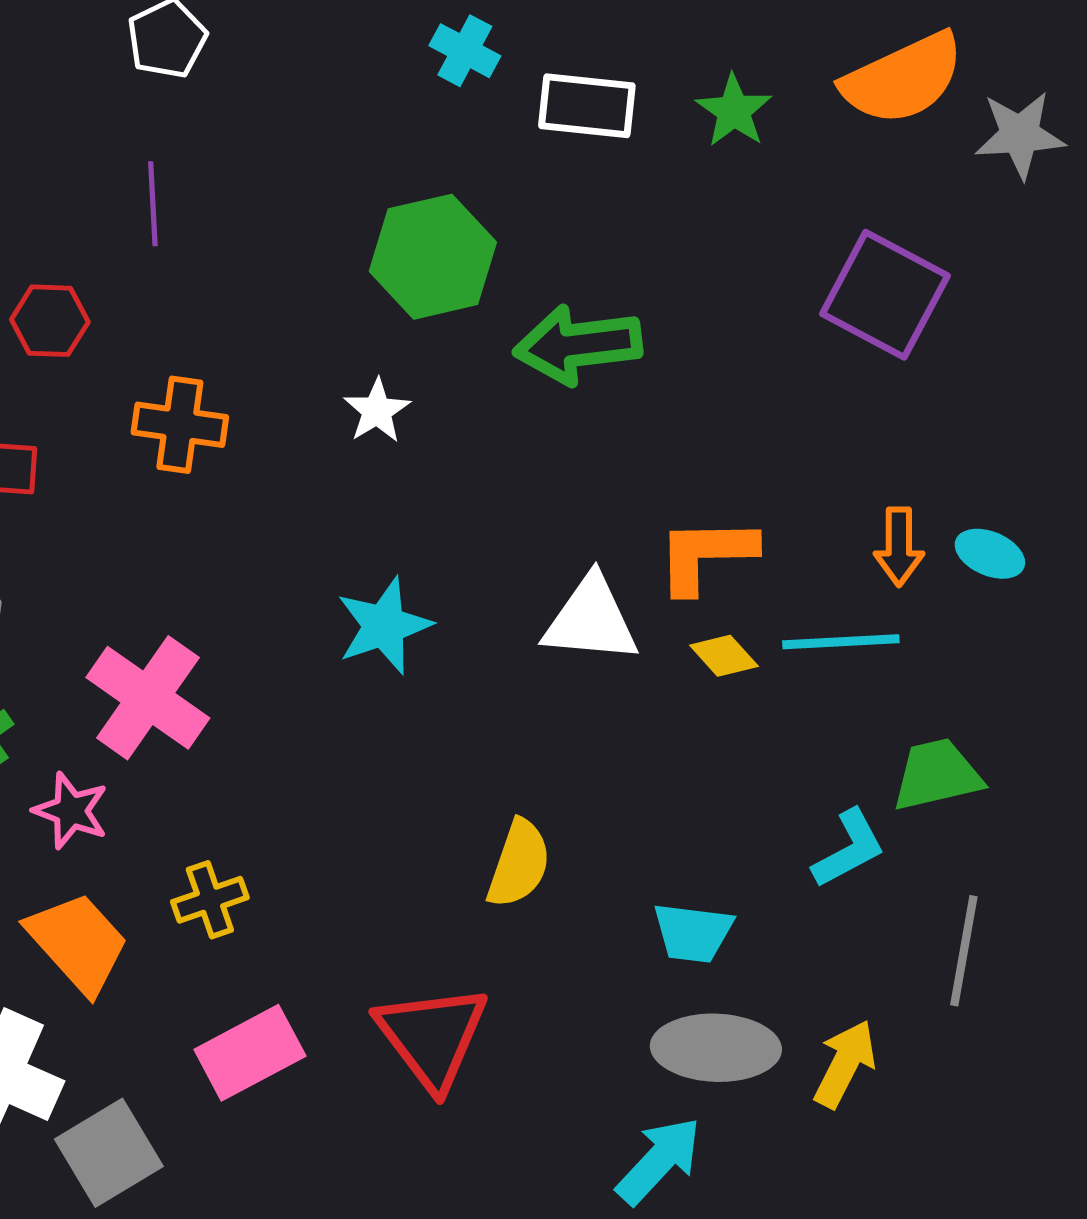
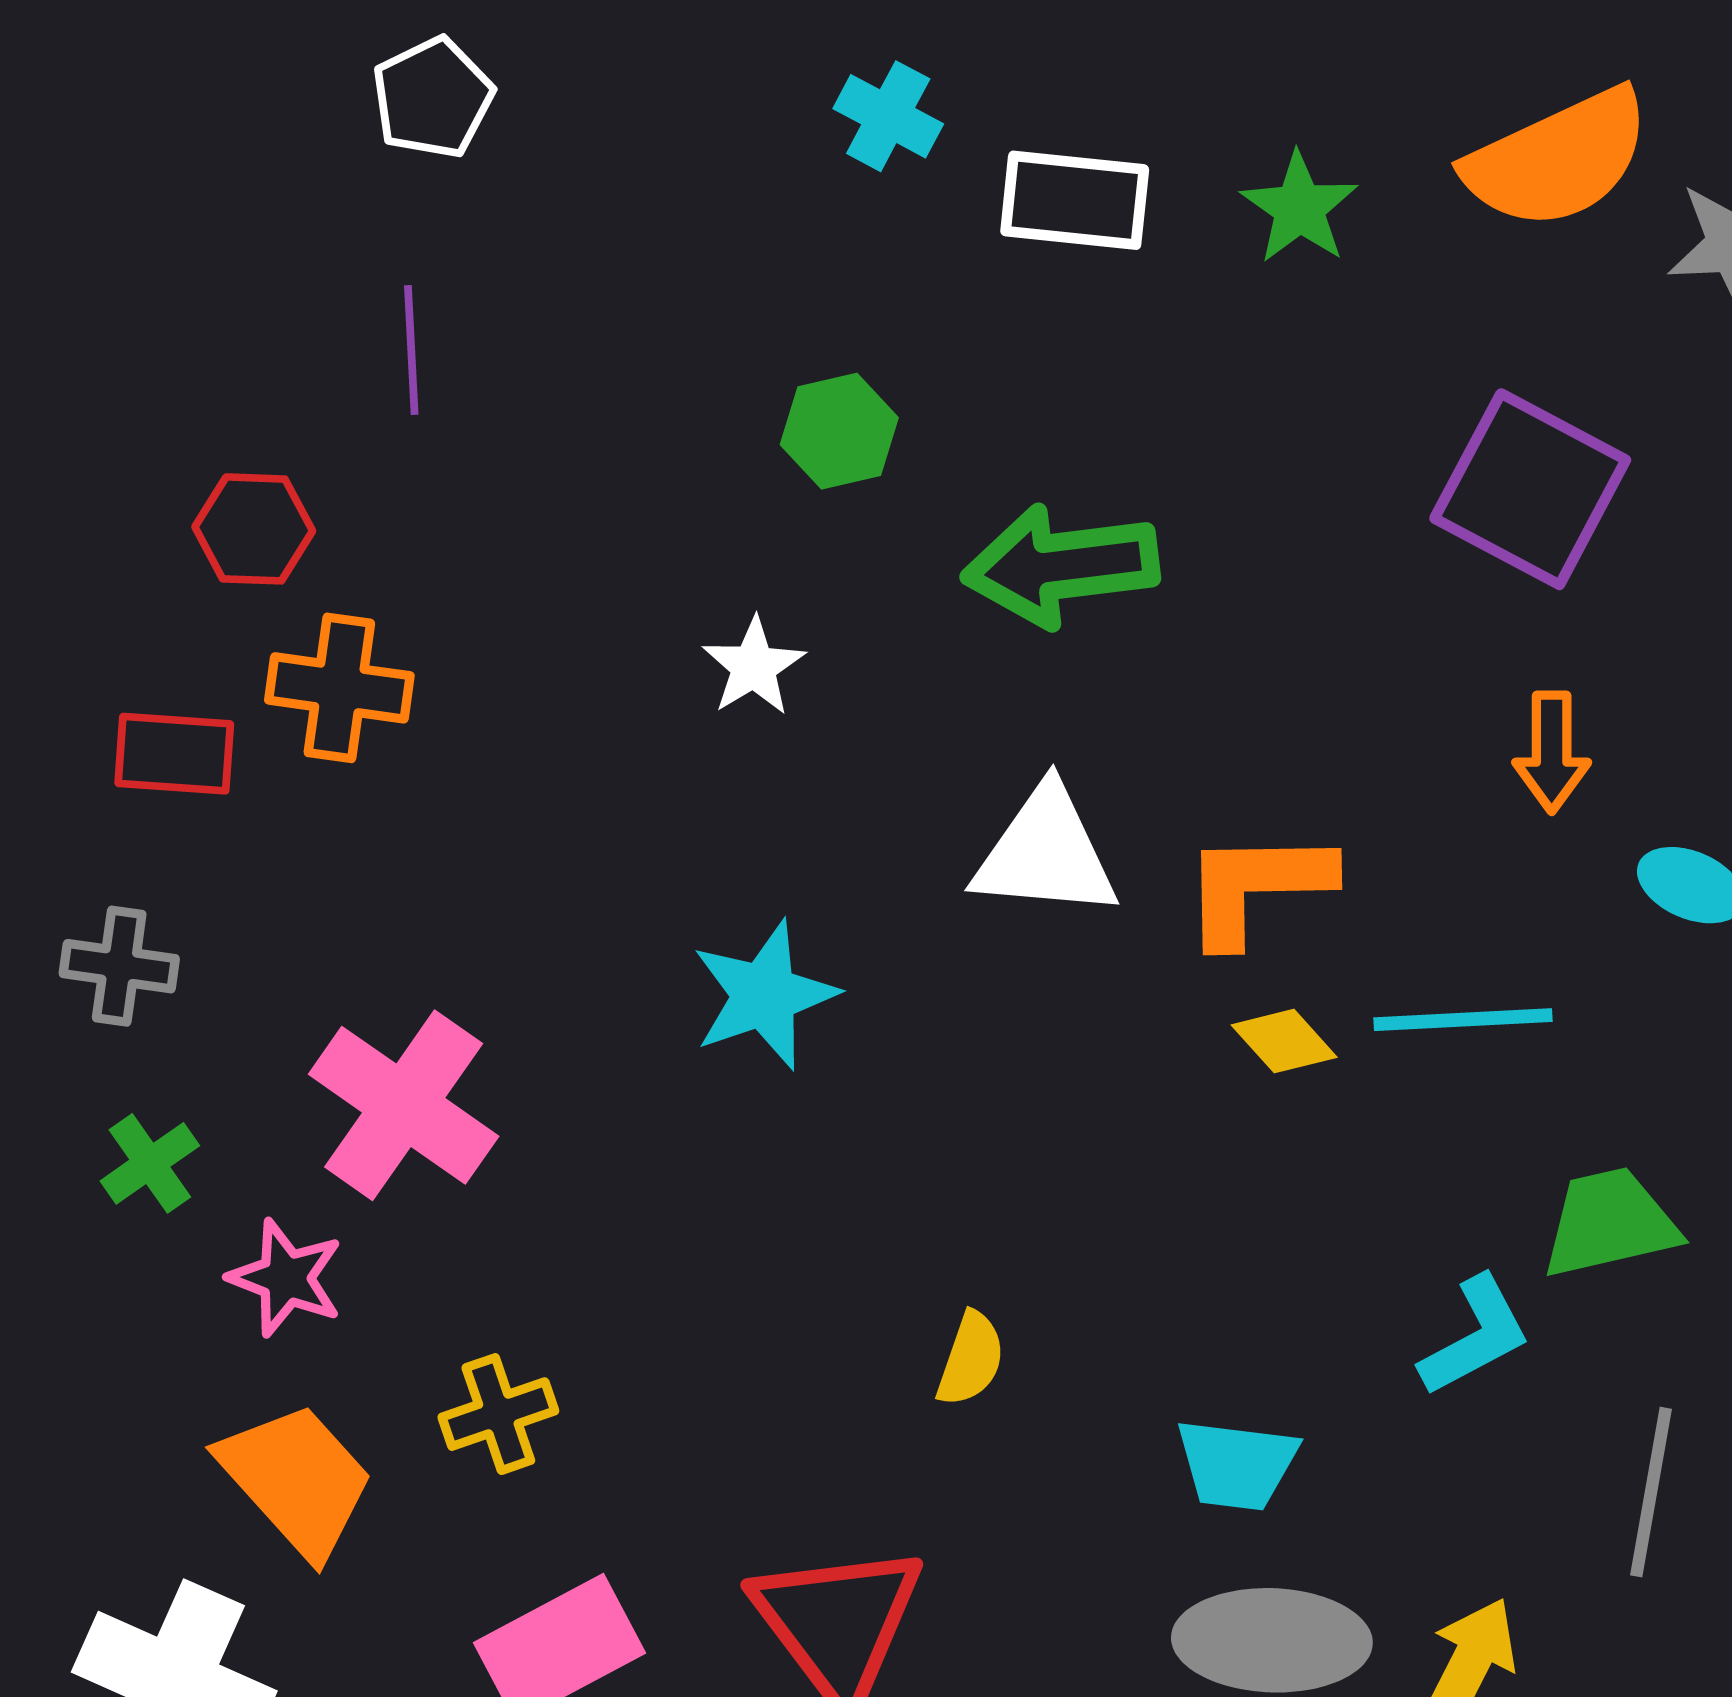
green hexagon: (433, 257) -> (839, 431), size x0.6
orange cross: (180, 425) -> (339, 688), moved
orange arrow: (899, 547) -> (1552, 752), moved
white triangle: (591, 620) -> (1046, 853), moved
yellow semicircle: (519, 864) -> (971, 1359), size x0.7

